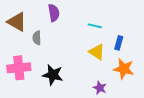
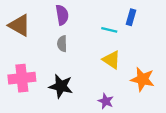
gray semicircle: (37, 38) -> (62, 44), moved
blue rectangle: (119, 43) -> (131, 17), moved
purple star: (100, 88) -> (106, 101), moved

